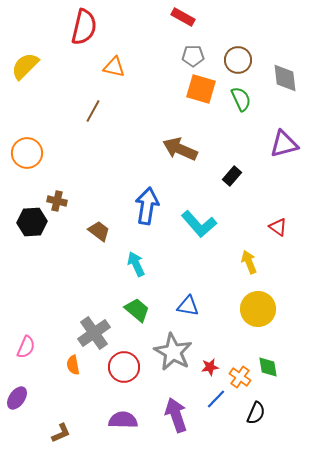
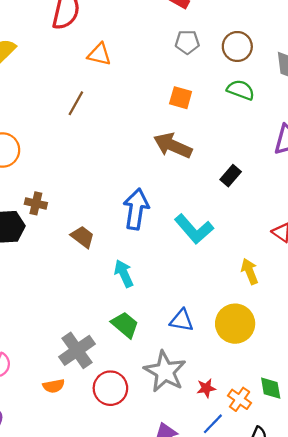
orange square: (201, 89) -> (181, 98), moved, size x0.7
green semicircle: (241, 99) -> (241, 90), turned -45
yellow circle: (258, 309) -> (235, 324), moved
orange semicircle: (73, 365) -> (54, 386), turned -90

